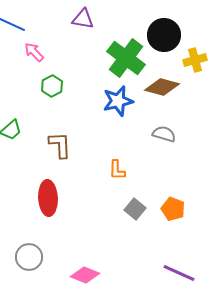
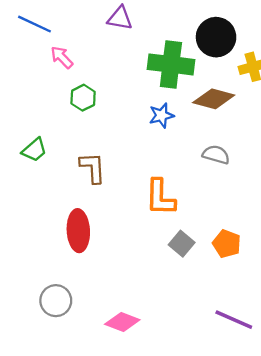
green cross: (126, 58) -> (171, 64), turned -30
blue star: (118, 101) -> (161, 115), size x0.7
orange L-shape: (117, 170) -> (160, 197), size x1.6

